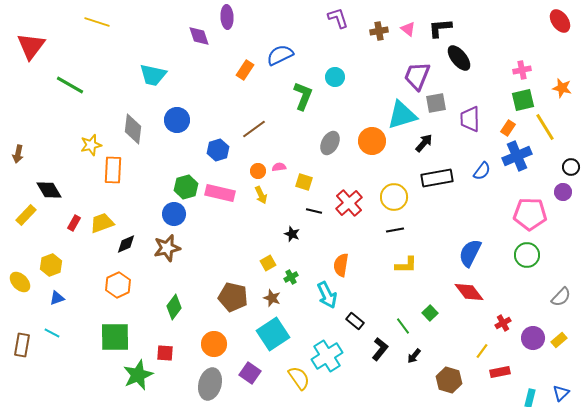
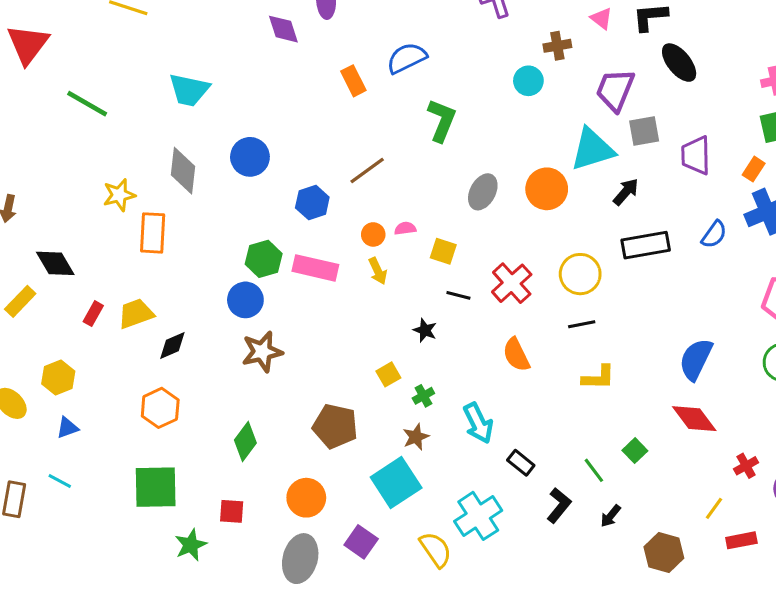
brown cross: (379, 31) -> (557, 46), moved
orange rectangle: (245, 70) -> (353, 81), turned -60
cyan trapezoid: (153, 75) -> (189, 90), moved
cyan circle: (335, 77) -> (528, 81), moved
brown star: (167, 248) -> (262, 352), moved
orange semicircle: (341, 265) -> (516, 355), moved, turned -35
brown star: (272, 298) -> (416, 437), moved, turned 30
green star: (138, 375) -> (191, 545), size x0.7

